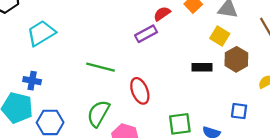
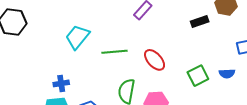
cyan trapezoid: (41, 33) -> (77, 37), moved

